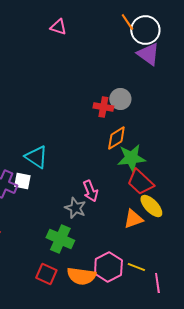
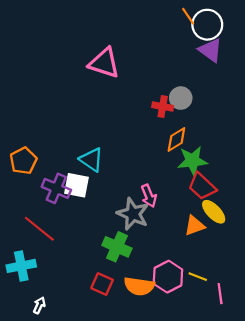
pink triangle: (58, 27) -> (104, 63), moved, size x1.8
white square: (22, 181) -> (77, 185), size x1.4
gray star: (75, 208) -> (133, 214), size x1.4

